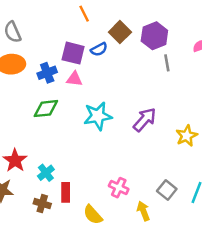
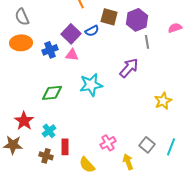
brown square: (120, 32) -> (109, 17), turned -30
purple square: (73, 53) -> (71, 34), turned 30
green diamond: (46, 109) -> (52, 93), moved
purple arrow: (145, 120) -> (129, 68), moved
pink cross: (119, 188) -> (108, 143), turned 35

